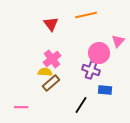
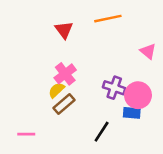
pink triangle: (118, 41) -> (148, 51), turned -32
pink circle: (99, 53) -> (138, 95), moved
yellow semicircle: (45, 72) -> (56, 90), turned -48

